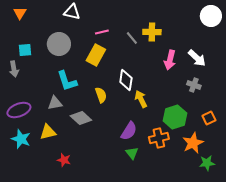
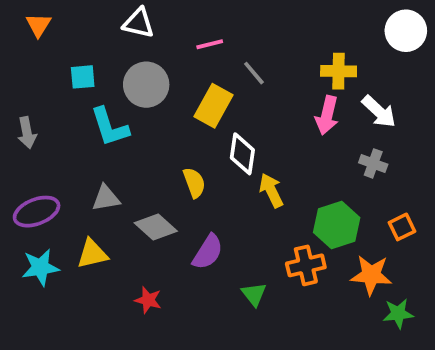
pink line: (102, 32) -> (210, 44), moved
yellow cross: (152, 32) -> (339, 71), moved
gray circle: (59, 44) -> (146, 85), moved
cyan square: (25, 50) -> (83, 77), moved
yellow rectangle: (96, 55) -> (213, 106), moved
cyan L-shape: (67, 81) -> (110, 127), moved
purple semicircle: (129, 131) -> (208, 252), moved
cyan star: (21, 139) -> (40, 267), turned -30
orange star: (193, 143) -> (371, 275), turned 30
red star: (64, 160) -> (148, 300), moved

